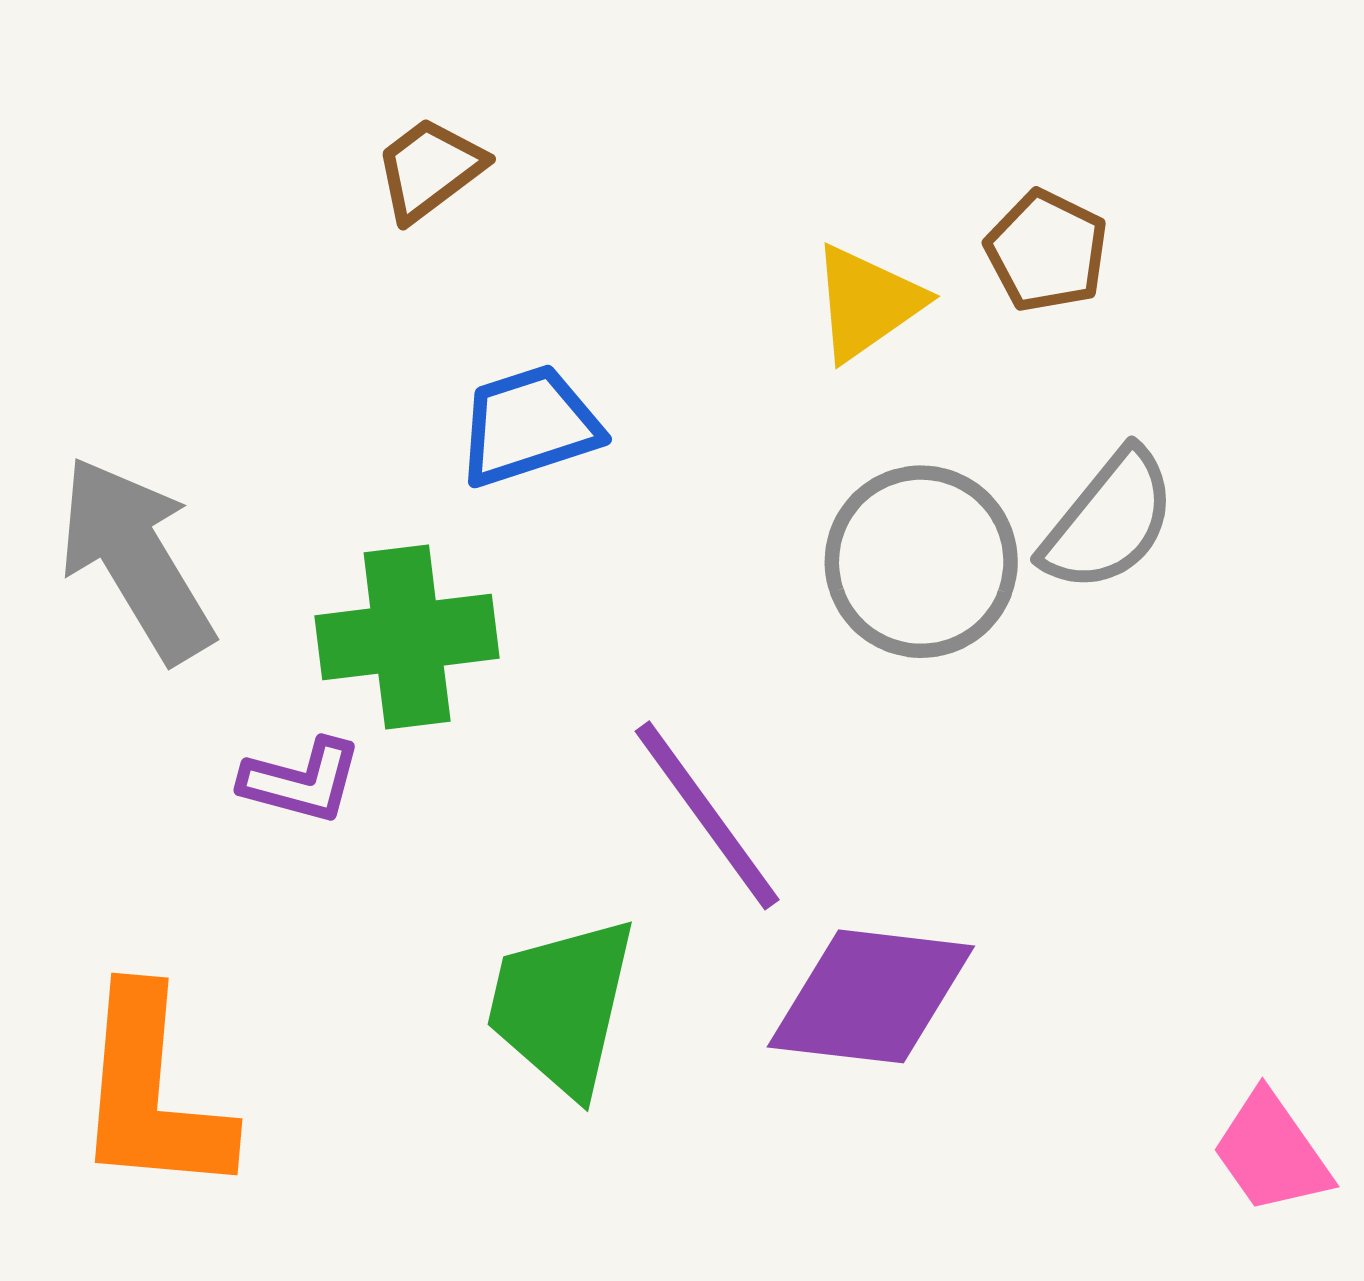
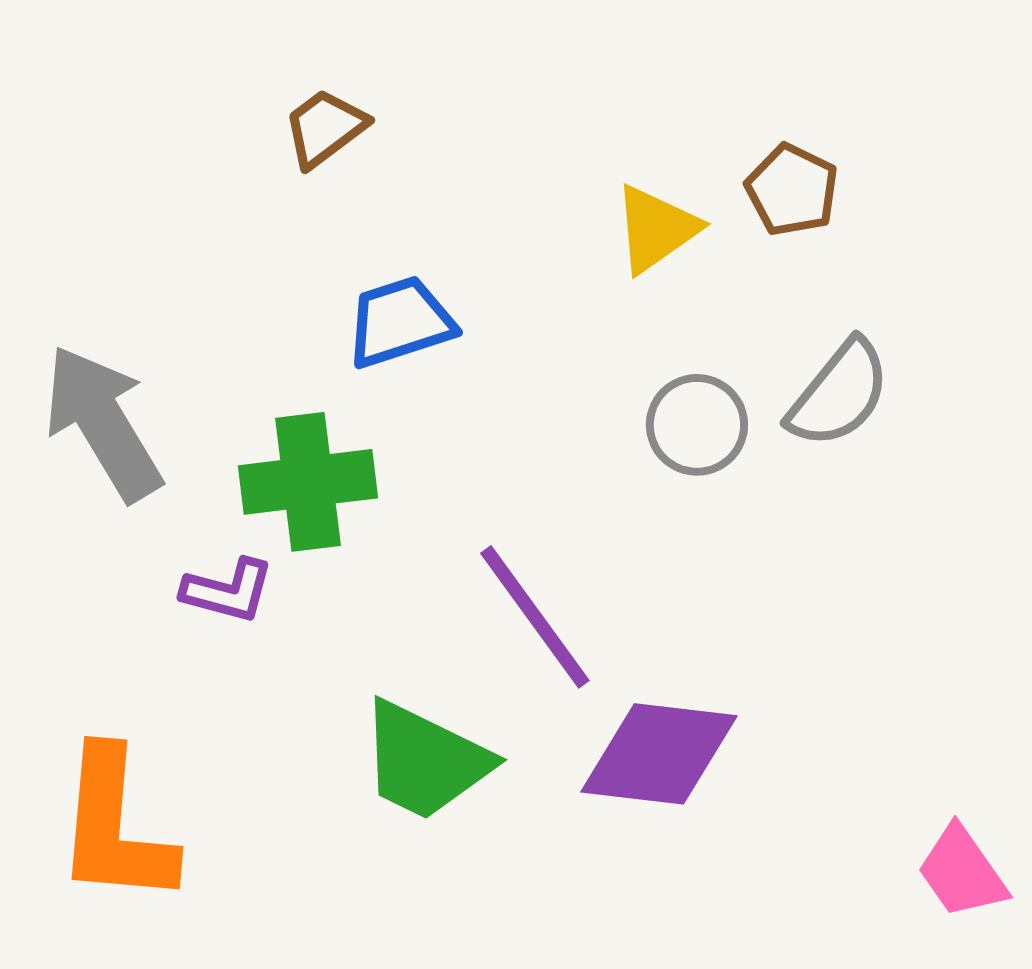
gray circle: (921, 562) -> (697, 425), size x0.7
green trapezoid: (562, 1006) -> (425, 761), turned -77

